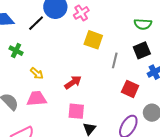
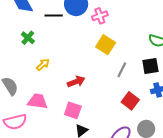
black line: (36, 23) -> (54, 16), turned 30
yellow arrow: (37, 73) -> (43, 65), turned -96
pink trapezoid: (37, 99) -> (38, 101), moved

